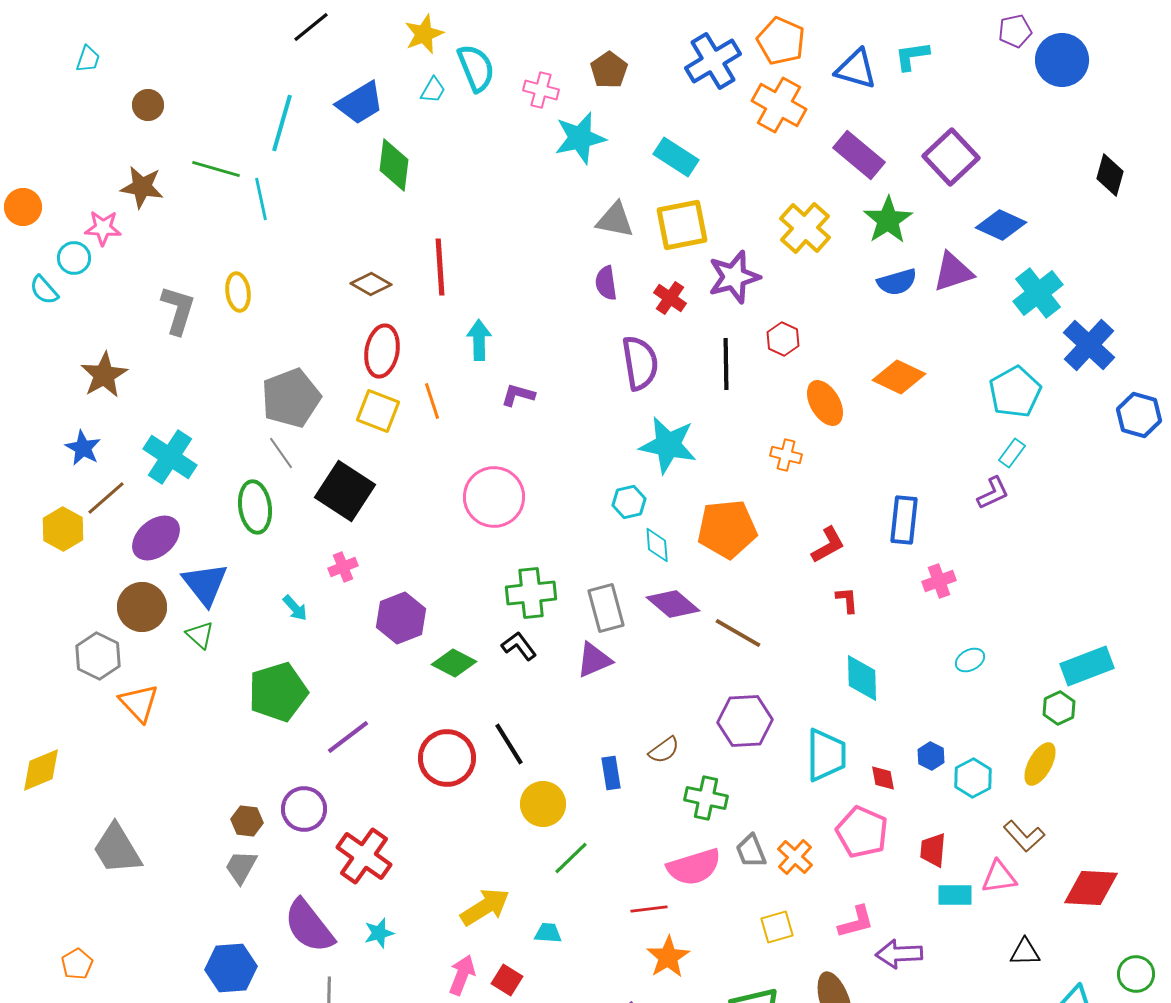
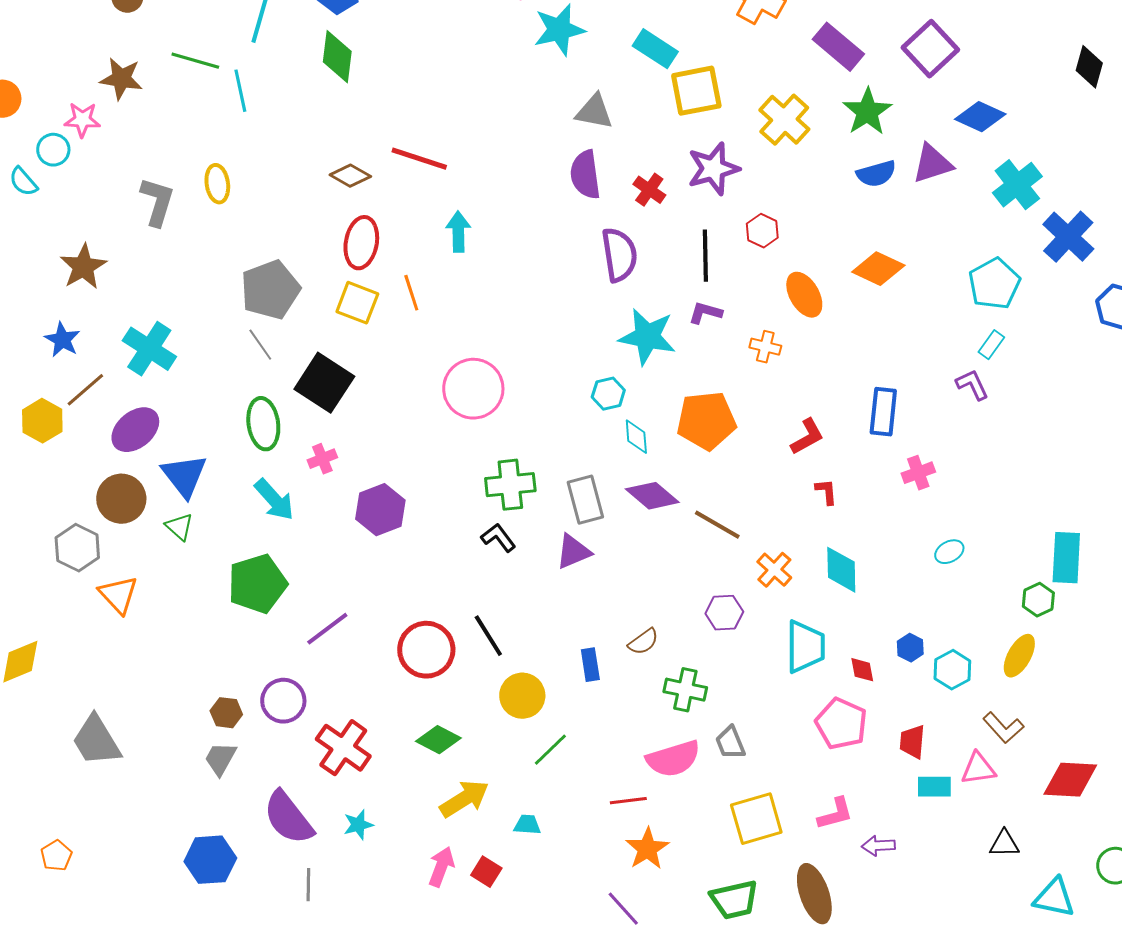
green diamond: (394, 165) -> (337, 57), moved
yellow square: (682, 225) -> (696, 91), moved
red line: (440, 267) -> (419, 159), turned -68
purple semicircle: (606, 283) -> (585, 175), size x1.4
purple L-shape: (518, 395) -> (705, 313), moved
purple L-shape: (993, 493) -> (972, 385), turned -90
green ellipse: (255, 507) -> (263, 424), moved
cyan arrow: (295, 608) -> (274, 500), size x1.6
green diamond: (454, 663) -> (438, 740), moved
cyan rectangle: (1087, 666) -> (1066, 558), turned -66
purple hexagon: (745, 721) -> (724, 613), size x0.7
orange cross: (795, 857) -> (774, 570), moved
yellow square: (777, 927) -> (756, 819), size x1.6
purple arrow: (899, 954) -> (878, 846), size x0.7

